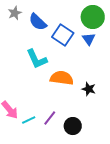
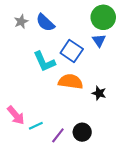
gray star: (15, 13) -> (21, 22), moved
blue square: (63, 35) -> (72, 51), moved
purple line: (50, 118) -> (58, 135), moved

